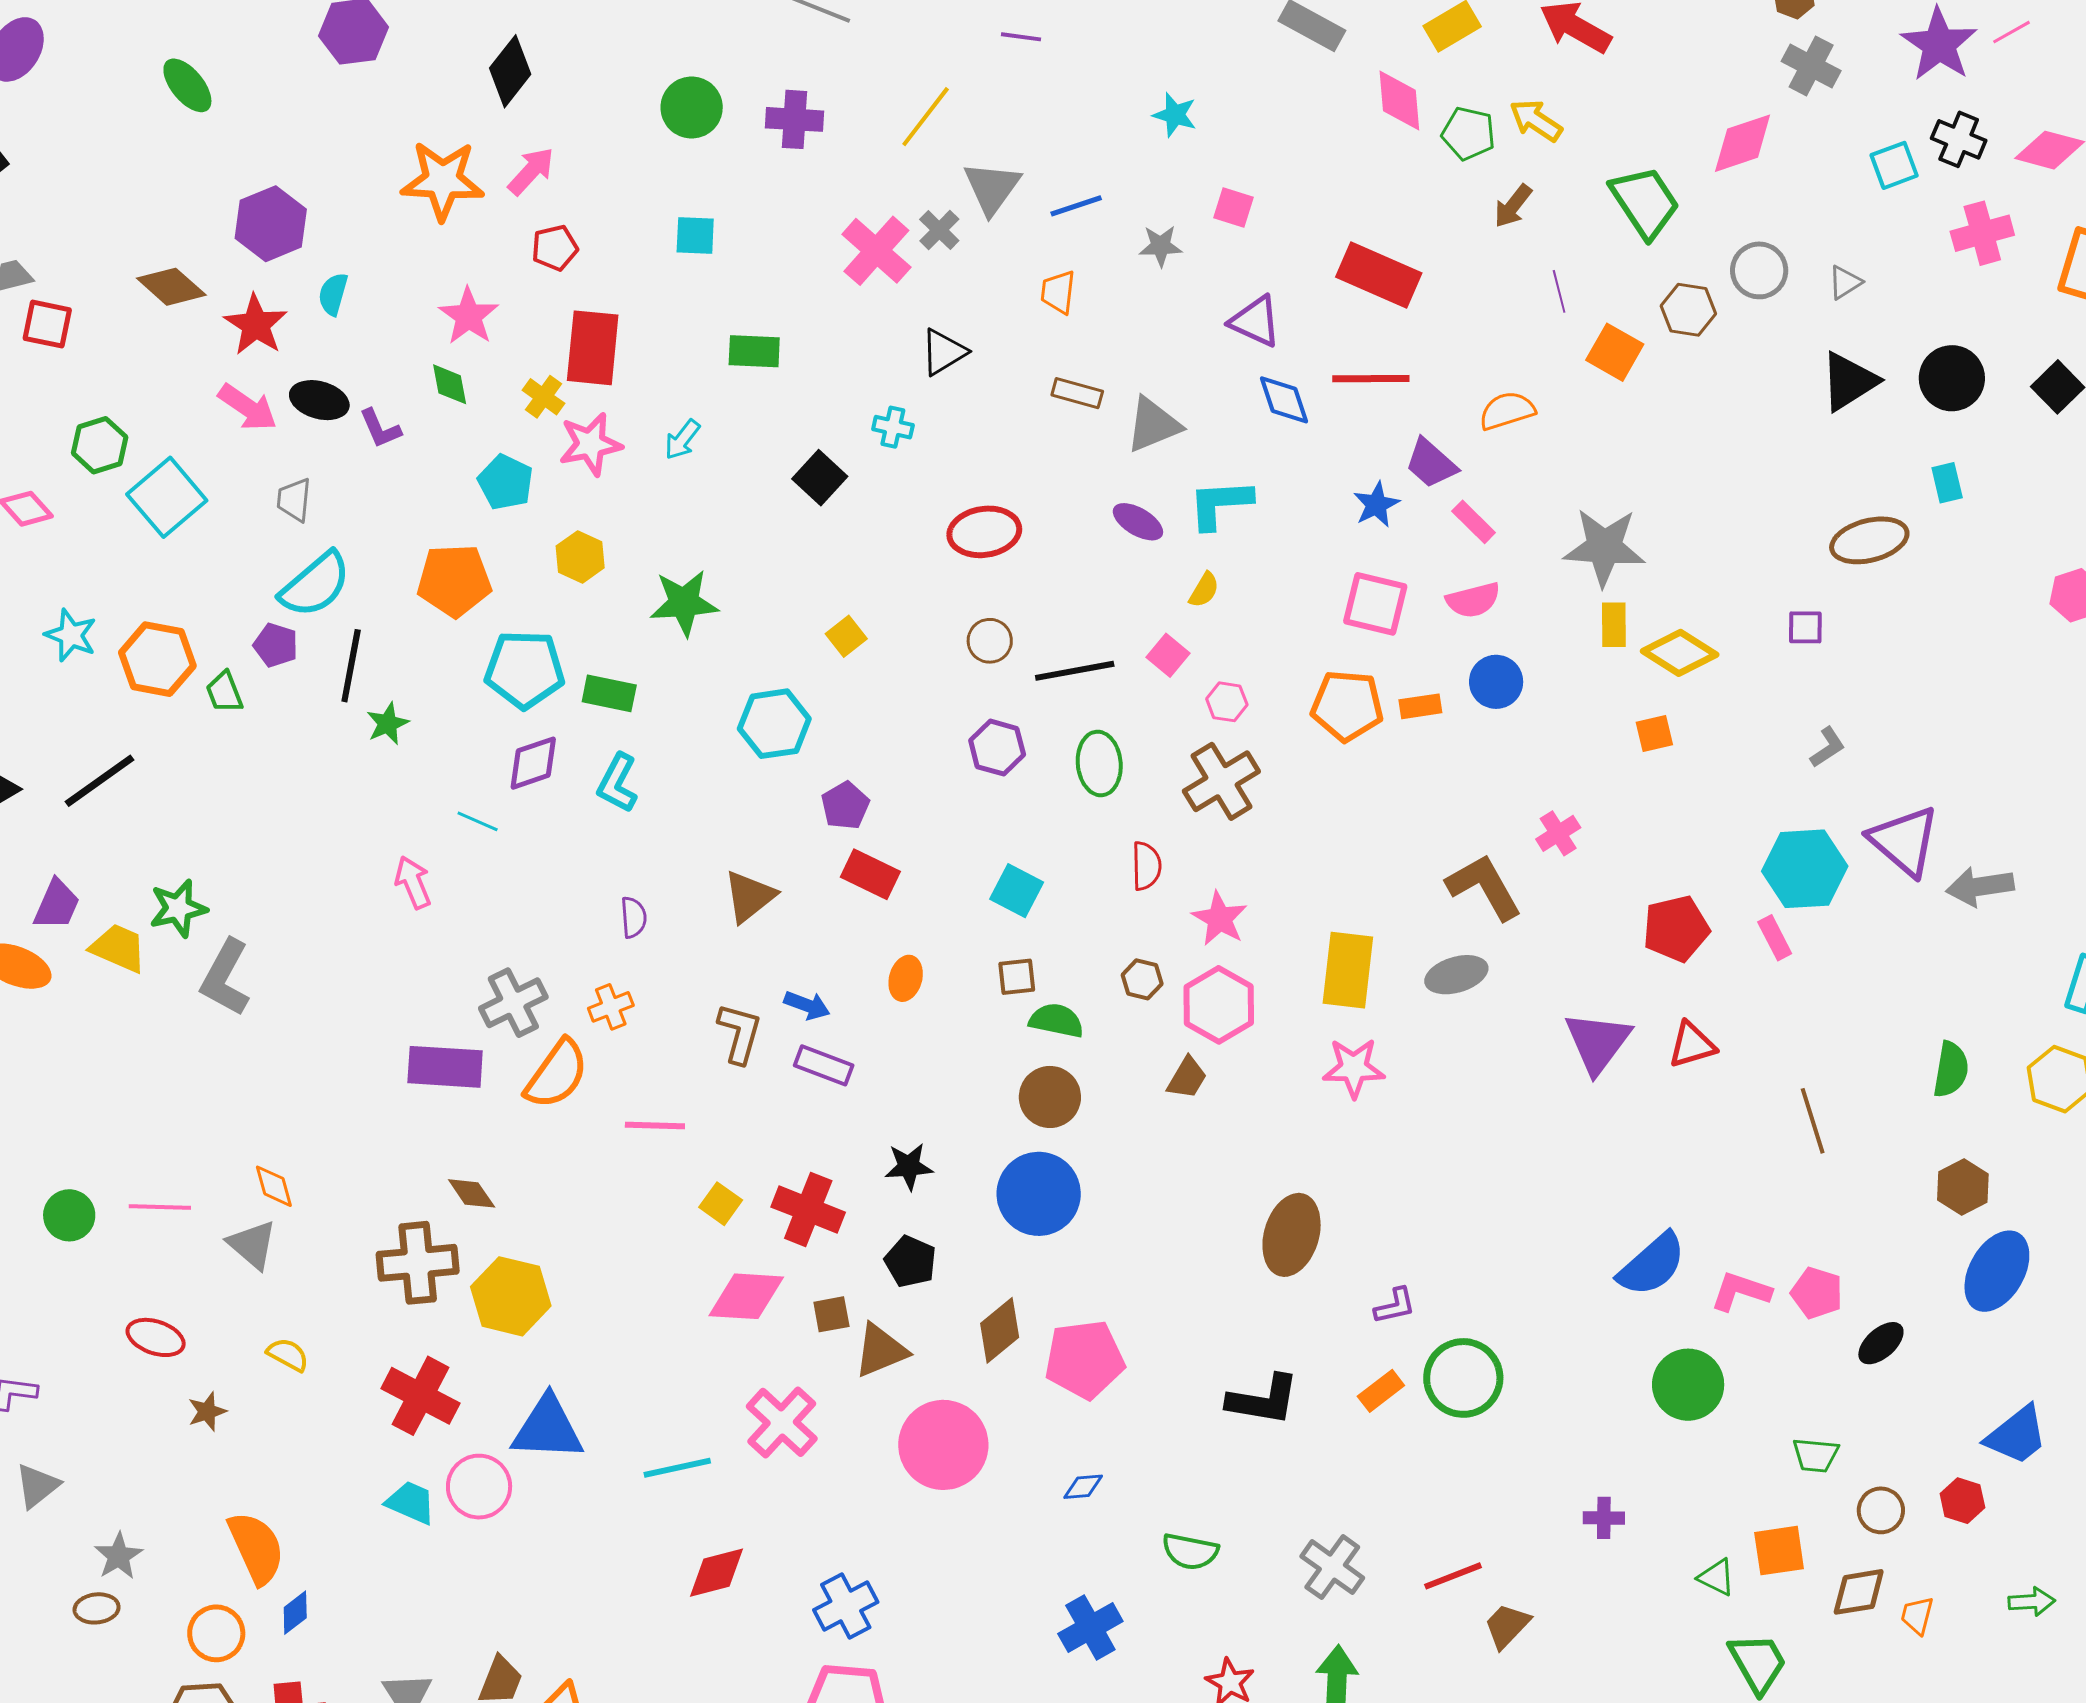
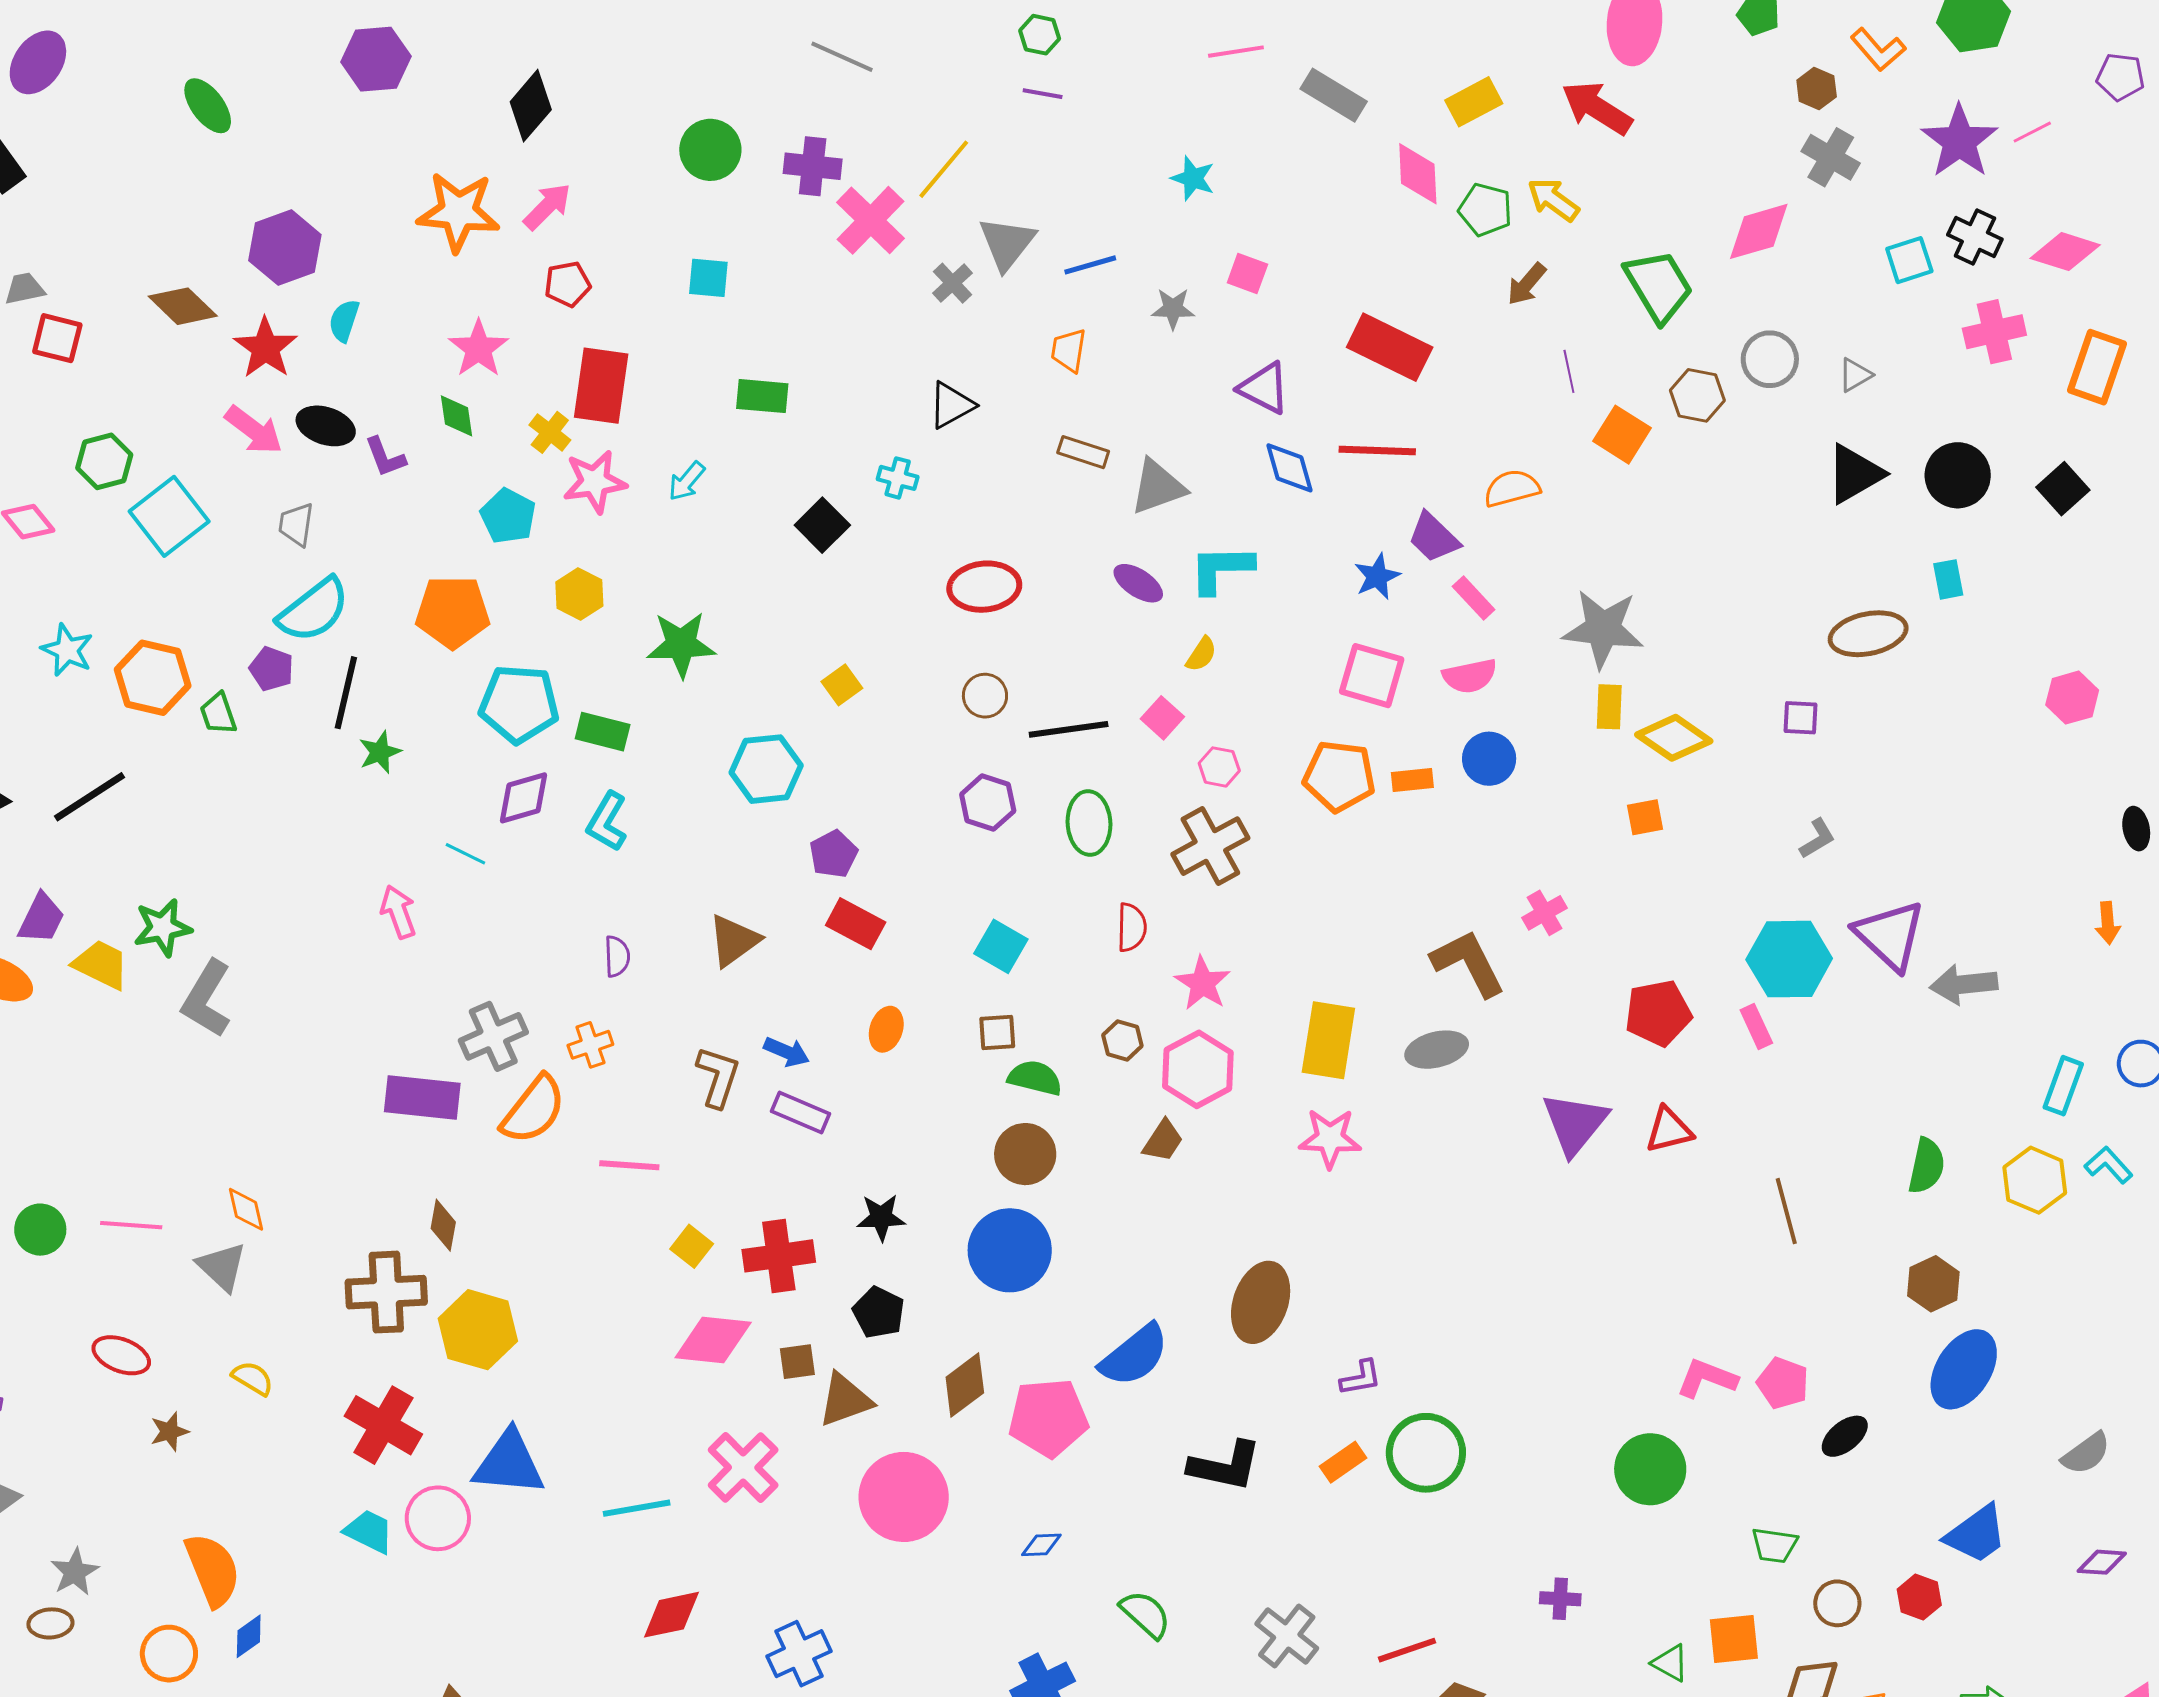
pink cross: (876, 251) -> (871, 220), moved
brown diamond: (472, 1193) -> (443, 1225), turned 42
red cross: (808, 1210) -> (779, 1256), turned -32
blue semicircle: (1652, 1265) -> (1134, 1355), moved
green semicircle: (1190, 1551) -> (1145, 1614), turned -152

